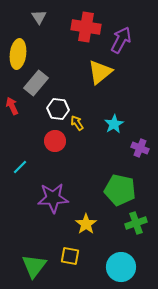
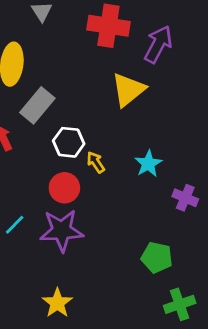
green pentagon: (120, 190) -> (157, 257), size x0.7
purple star: (53, 198) -> (62, 230), moved
yellow star: (86, 224) -> (57, 303), moved

